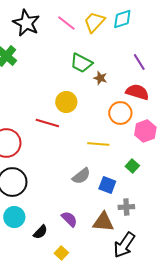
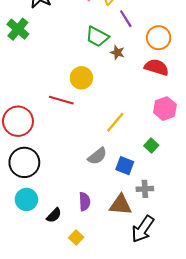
purple line: (139, 62) -> (126, 19), moved
orange circle: (120, 113) -> (159, 38), moved
yellow line: (98, 144) -> (115, 122), turned -55
purple semicircle: (69, 219) -> (85, 202), turned 42

